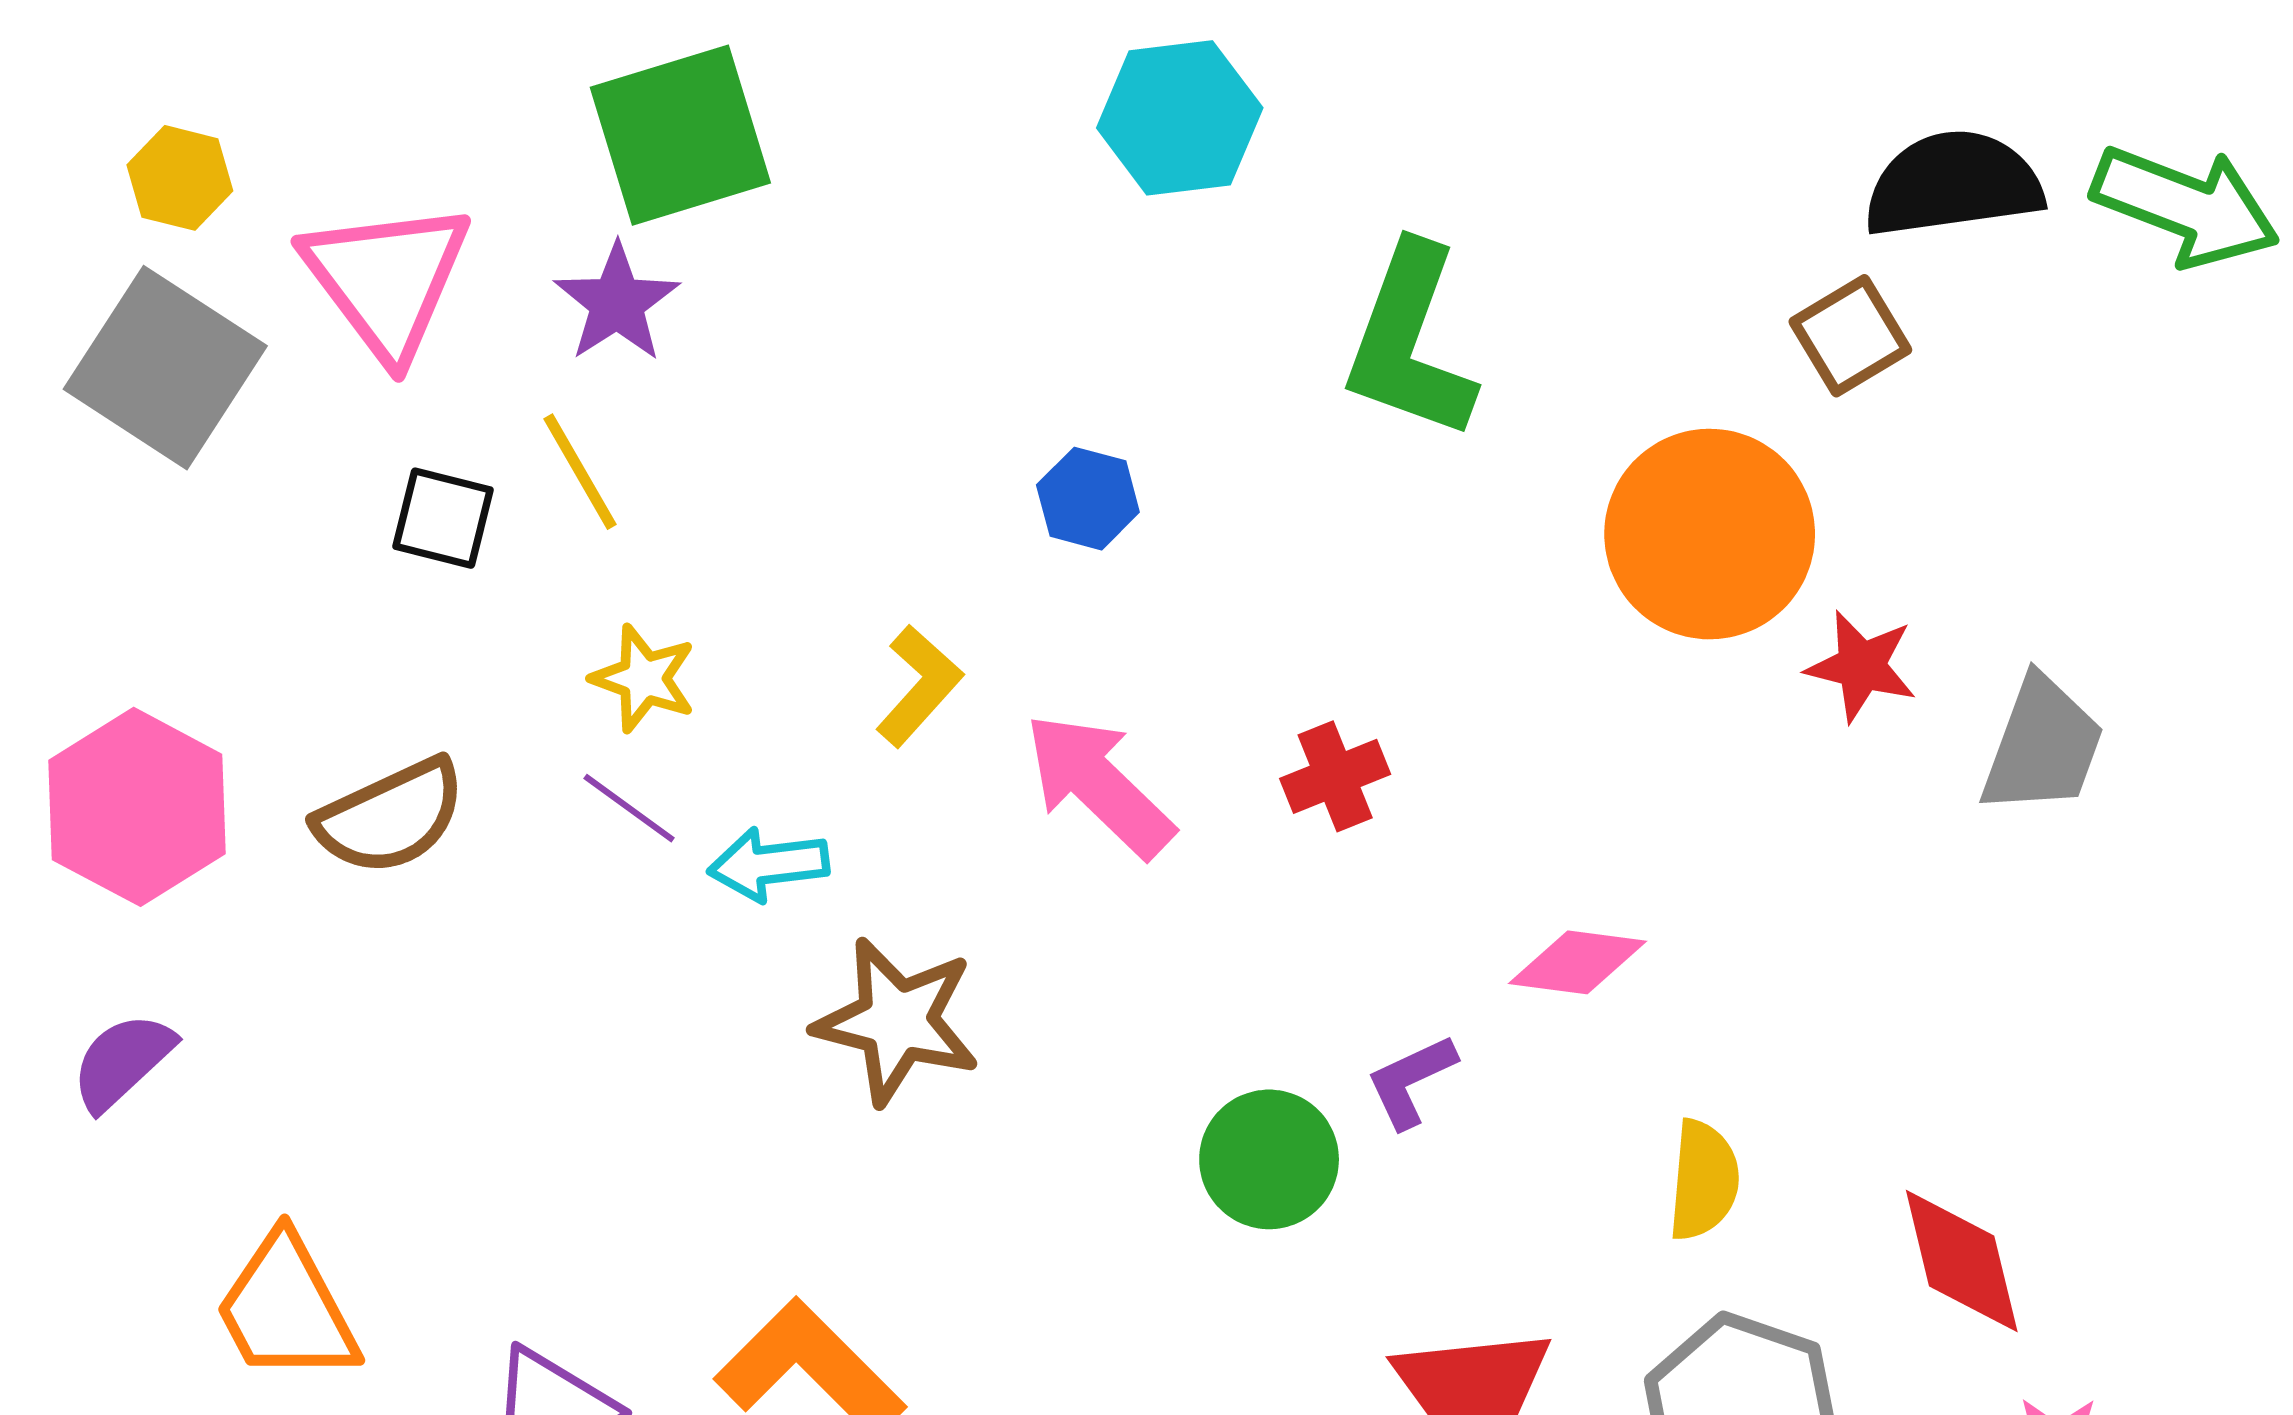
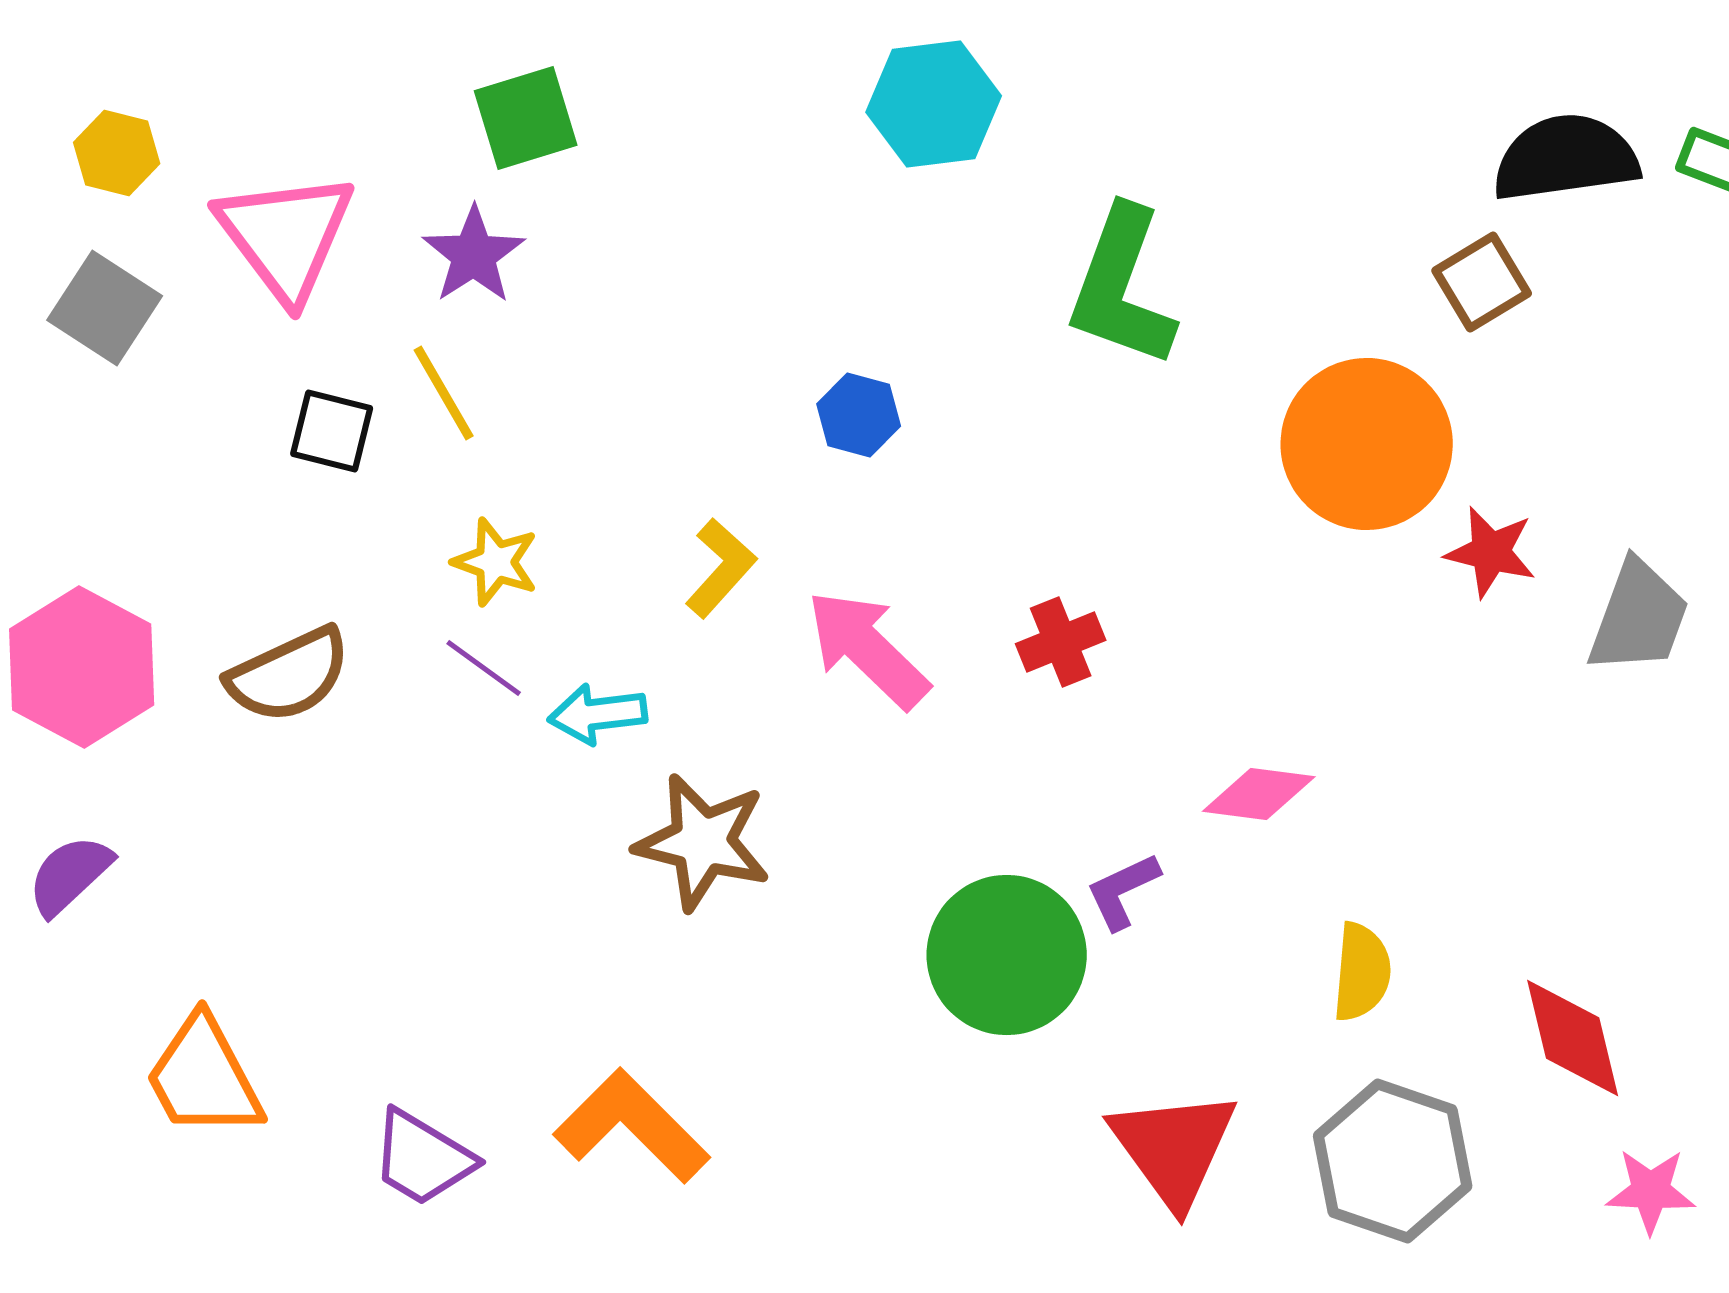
green square: (680, 135) -> (526, 118), size x0.7
gray square: (165, 368) -> (105, 308), size x0.7
green circle: (1269, 1159) -> (1007, 955), size x1.4

